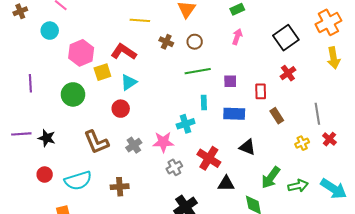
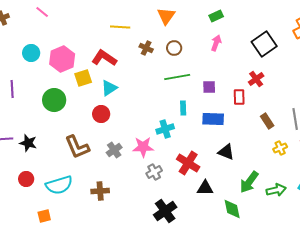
cyan circle: (50, 31) -> (31, 53), moved
red cross: (288, 73) -> (256, 79), moved
brown rectangle: (277, 116) -> (267, 121), moved

